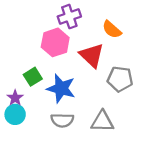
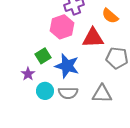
red triangle: (92, 55) -> (93, 38), turned -45
cyan circle: (15, 114) -> (45, 91), moved

